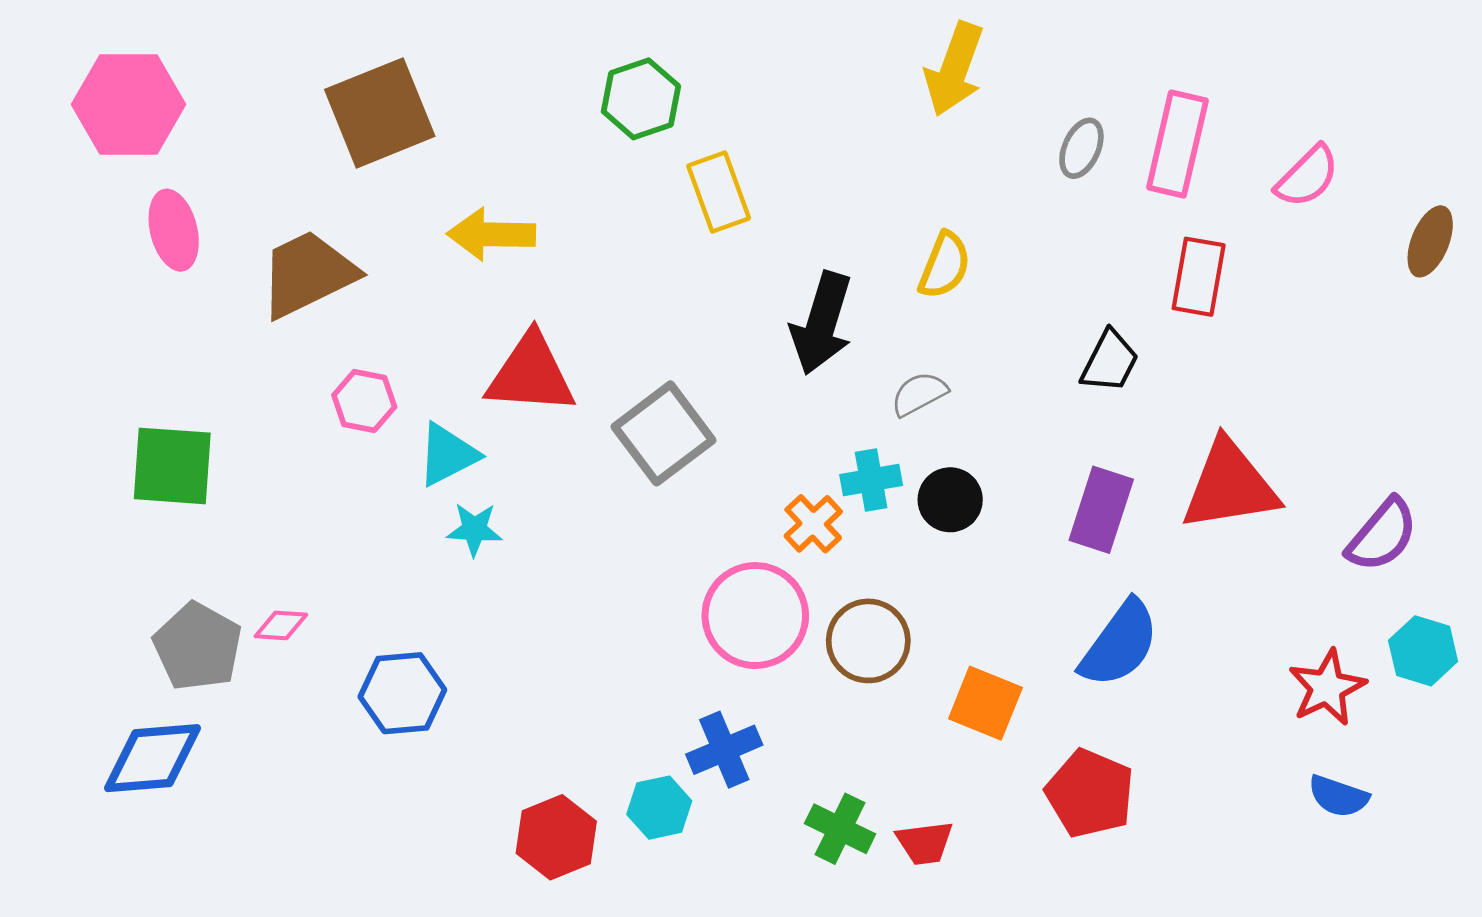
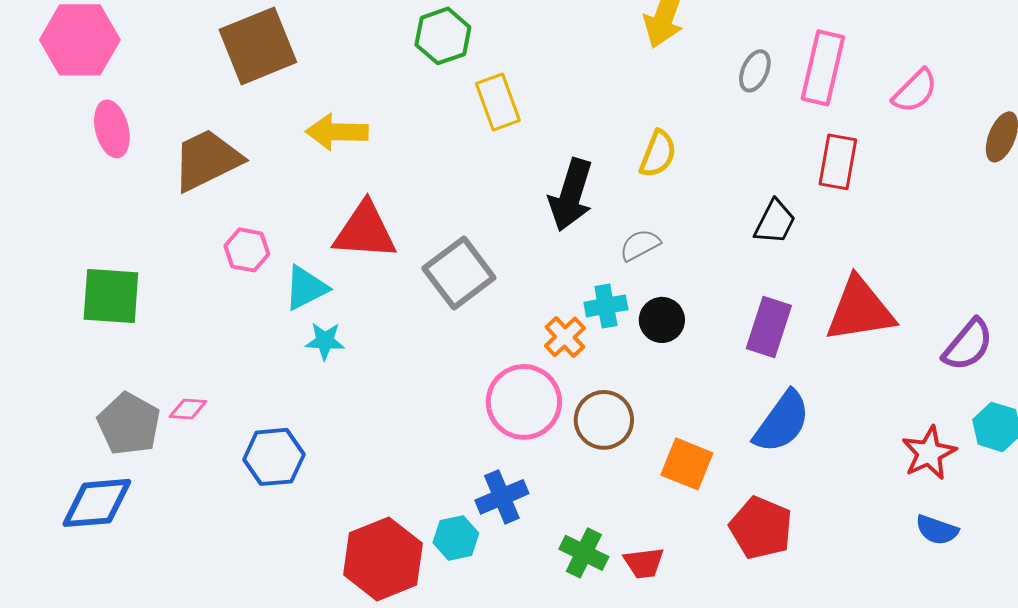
red hexagon: (556, 837) -> (383, 559), size x1.4

